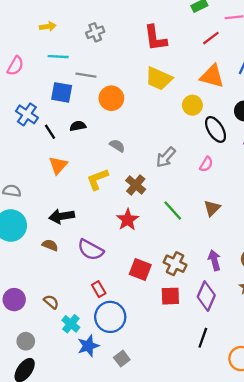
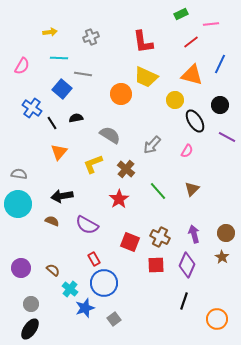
blue square: (62, 92) -> (62, 89), turned 30
orange circle: (111, 98) -> (121, 94), moved
gray semicircle: (117, 146) -> (110, 135), size x1.5

